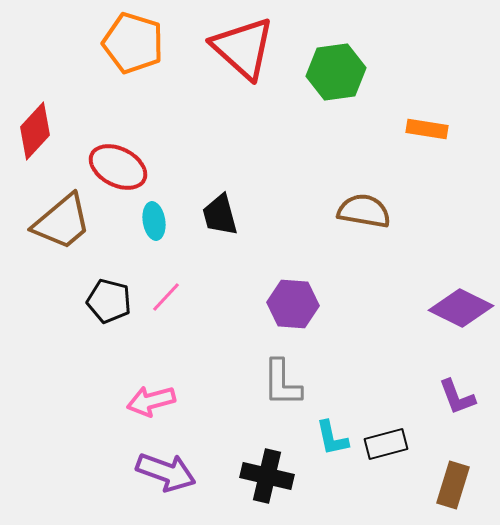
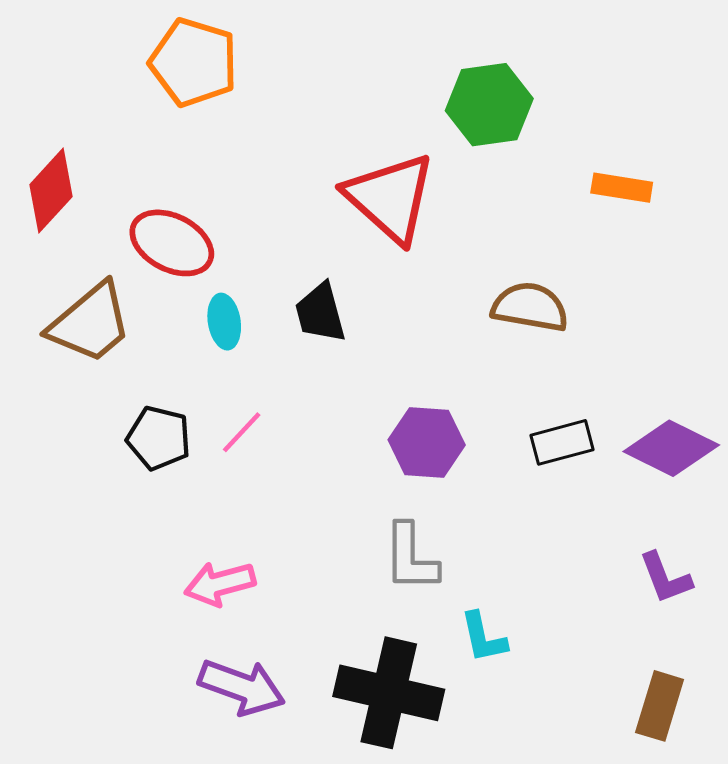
red triangle: (243, 48) -> (390, 198), moved
black rectangle: (386, 444) -> (562, 442), moved
black cross: (267, 476) -> (389, 693), size x1.4

